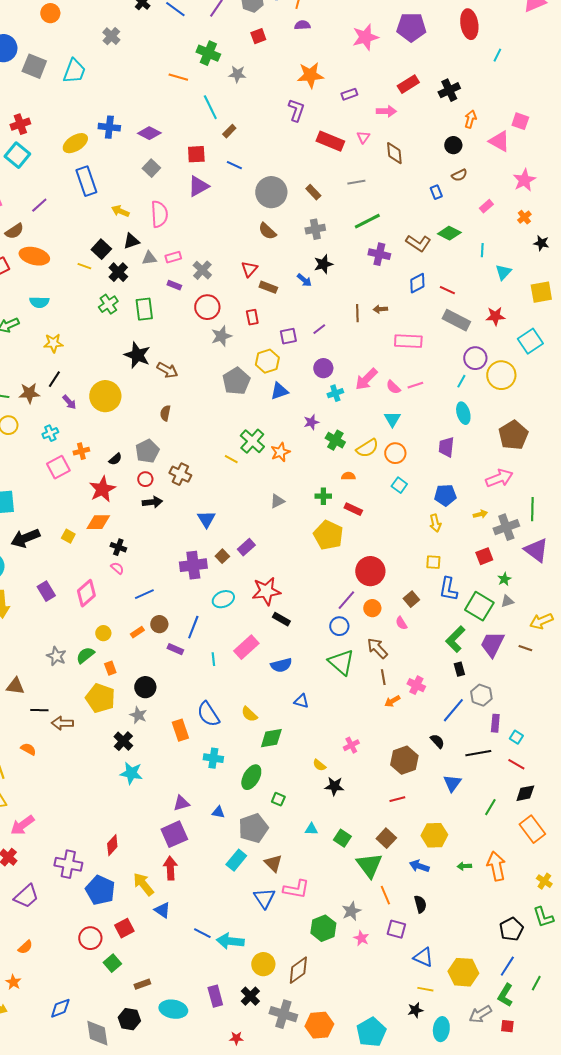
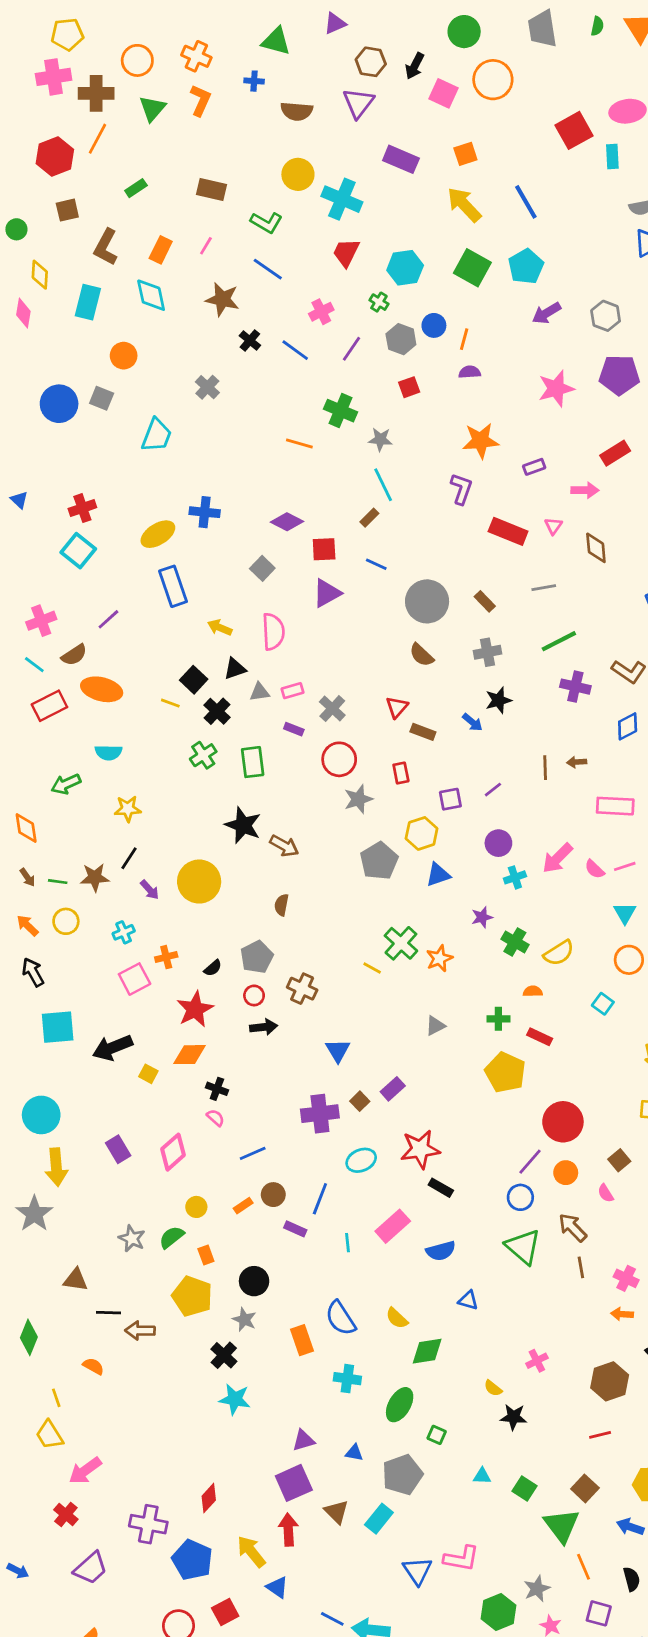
gray square: (34, 66) -> (102, 398), moved, size x0.7
cyan line: (210, 107) -> (383, 485), moved
purple diamond: (149, 133) -> (287, 522), moved
cyan triangle: (392, 419) -> (625, 913), moved
orange circle: (395, 453) -> (629, 960), moved
black arrow: (25, 538) -> (113, 1048), moved
orange arrow: (392, 701) -> (622, 1314), moved, turned 35
brown triangle: (273, 863) -> (336, 1512), moved

